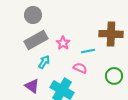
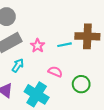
cyan line: (88, 51) -> (65, 45), moved
green circle: (114, 76) -> (81, 84), moved

